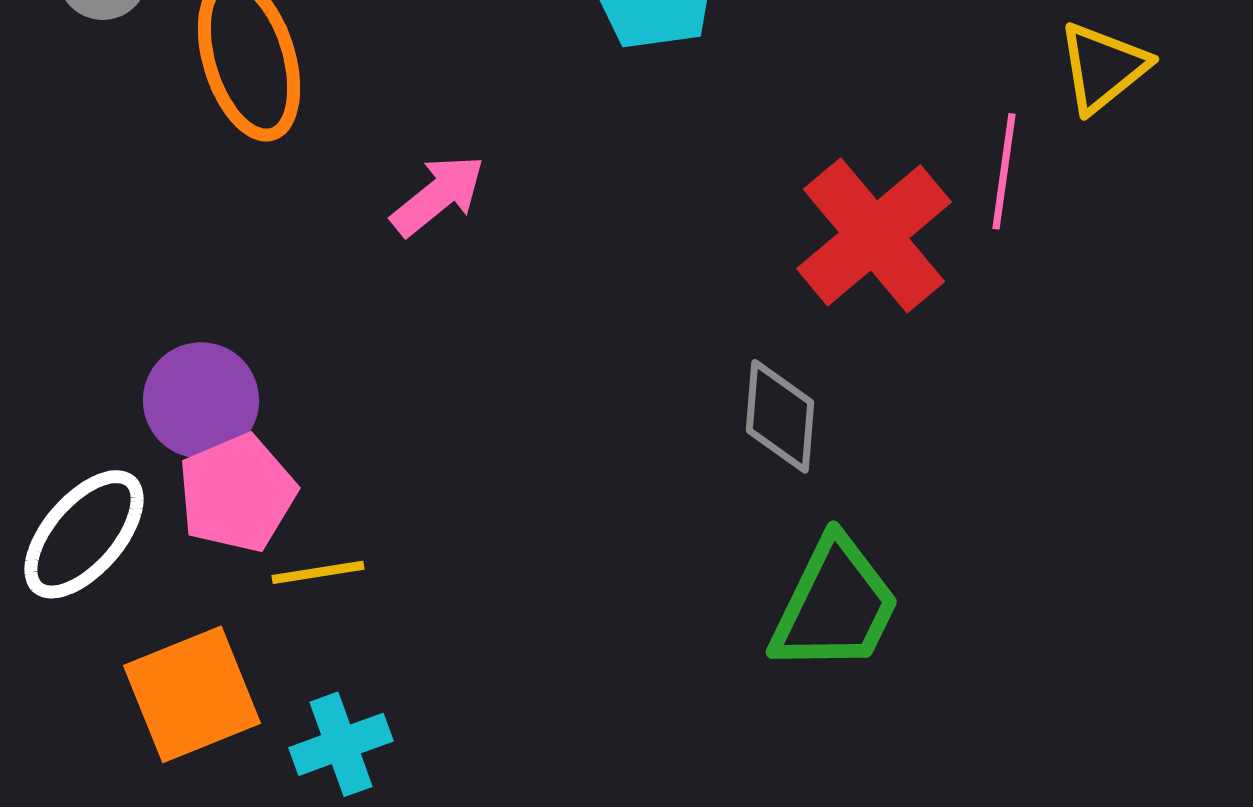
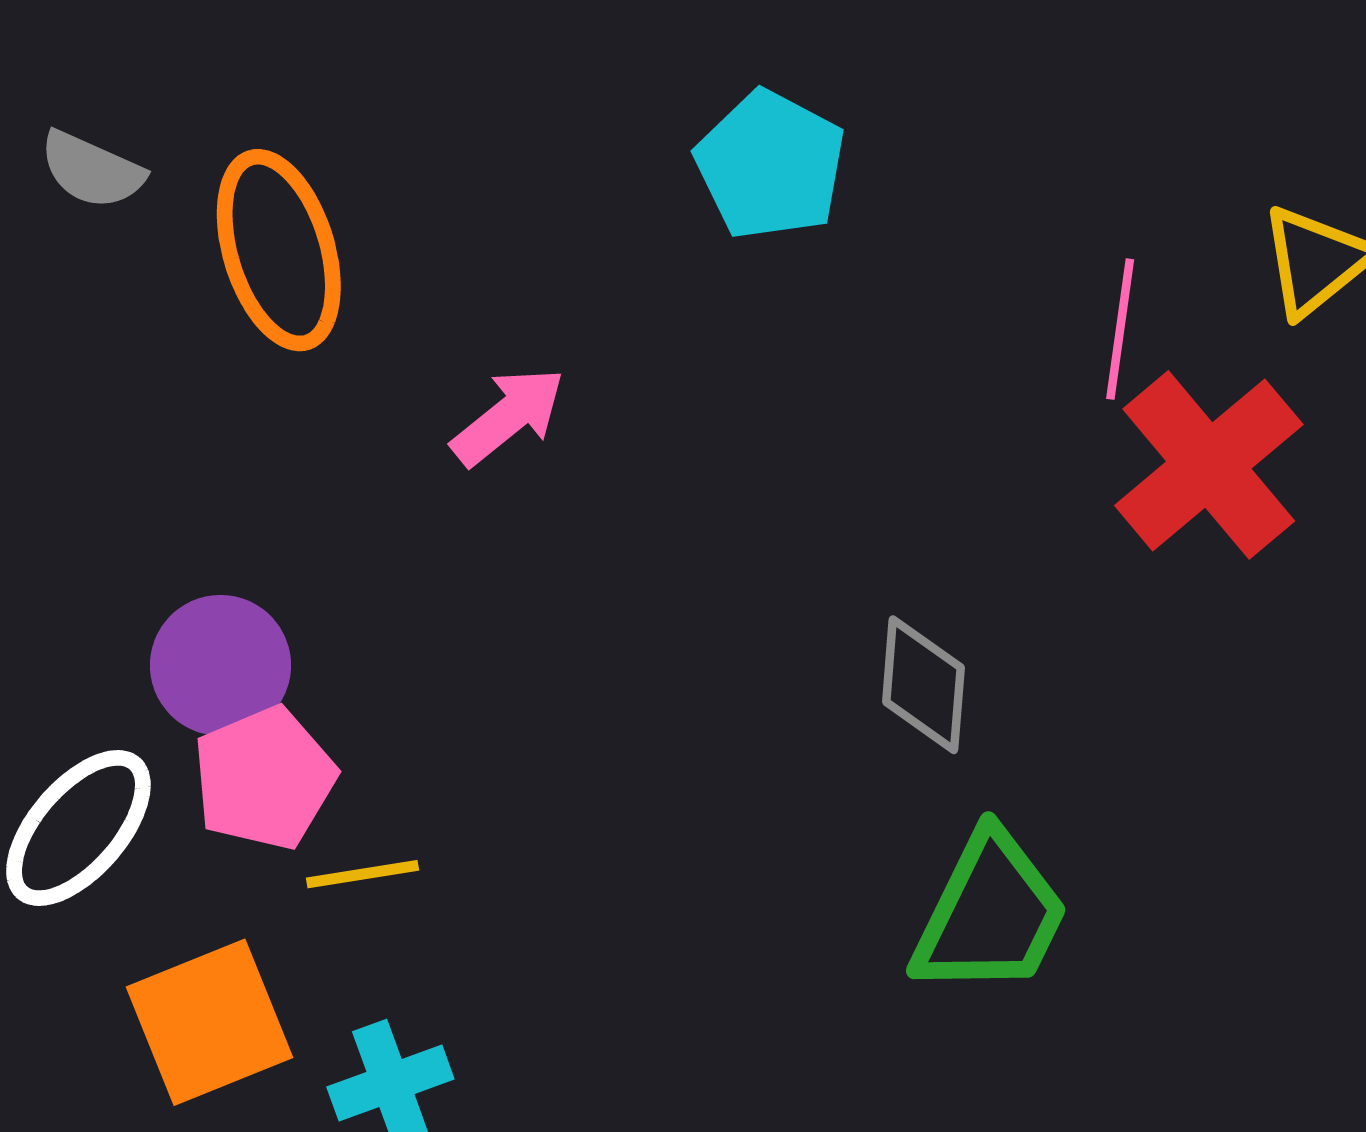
pink line: (1004, 171) -> (1120, 329), moved
red cross: (874, 235) -> (1209, 465), moved

